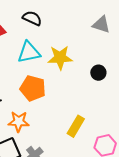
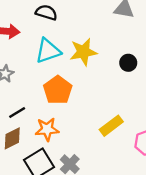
orange pentagon: (33, 88) -> (58, 90), turned 30
yellow rectangle: (76, 126) -> (111, 126), turned 30

